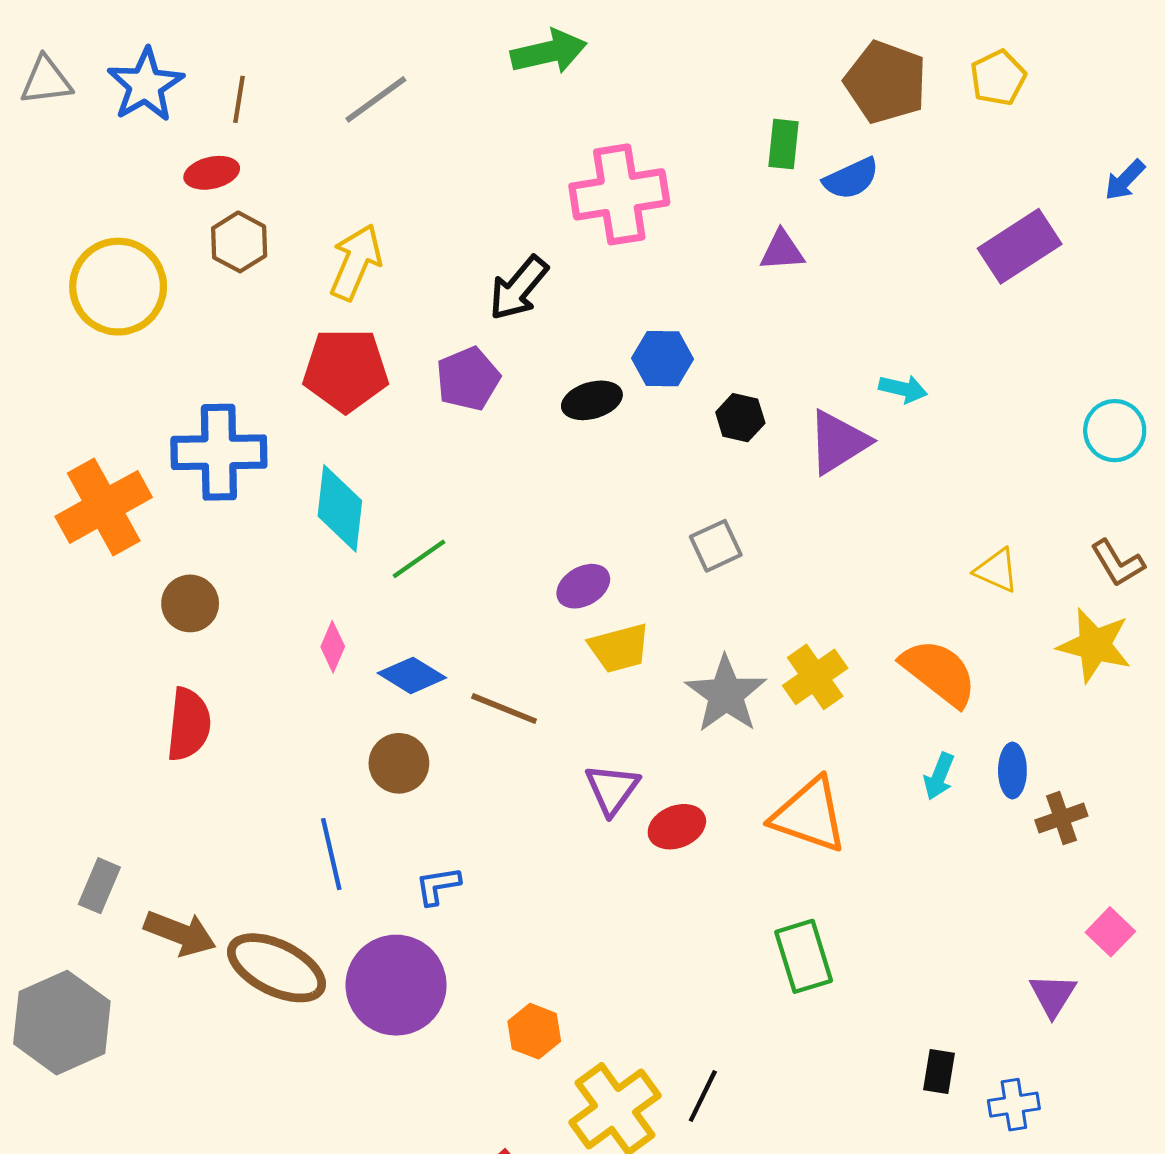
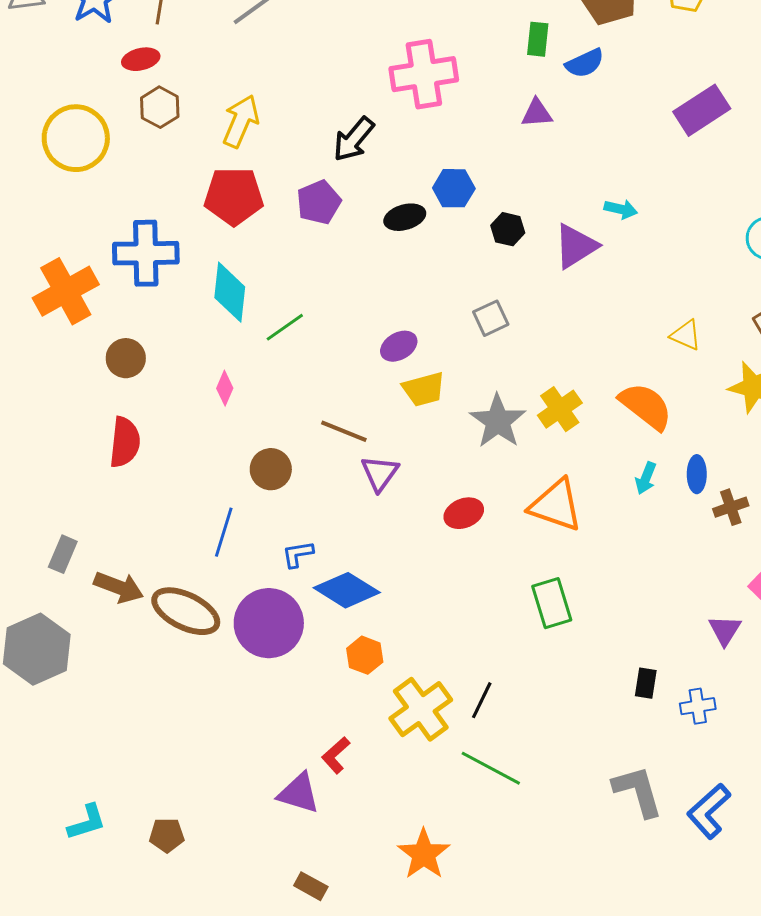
blue diamond: (412, 675) -> (347, 590), moved, size x1.4
purple triangle: (612, 789) -> (380, 473), moved
blue line: (331, 854) -> (224, 532), turned 30

